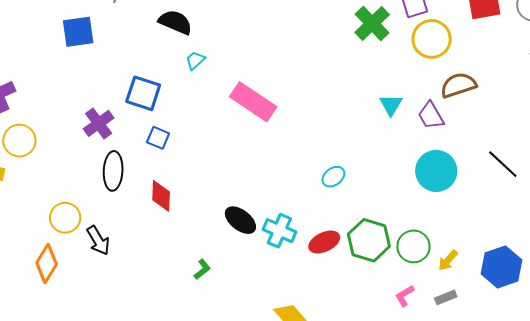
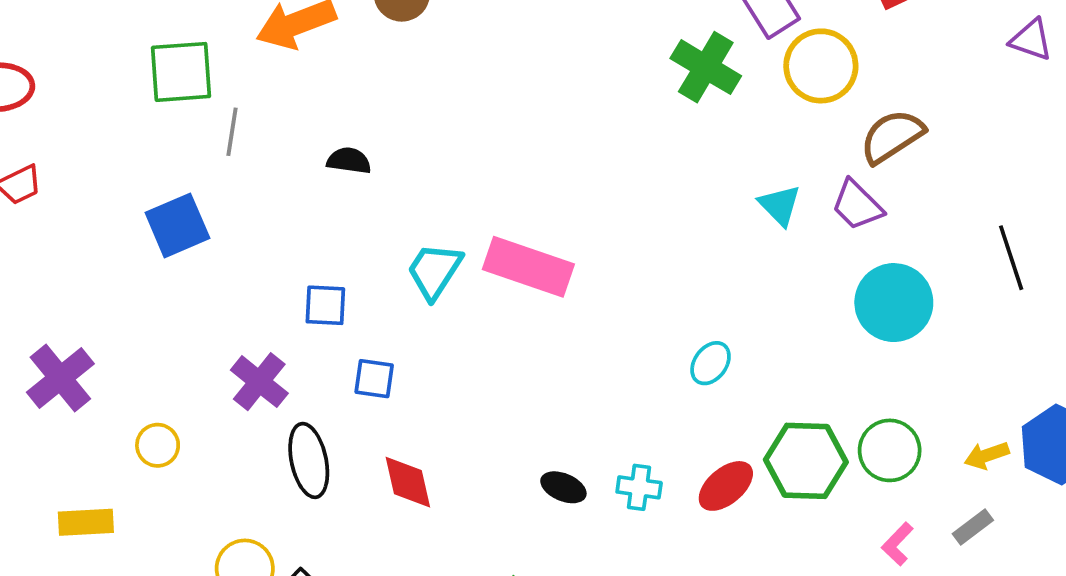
black semicircle: (175, 22) -> (349, 161), size x0.7
cyan trapezoid: (195, 60) -> (434, 271), moved, size x1.6
blue square: (143, 93) -> (325, 305), size x0.7
yellow circle: (19, 141) -> (158, 445), moved, size x0.7
black line: (503, 164) -> (1011, 258), turned 44
black ellipse: (240, 220) -> (563, 487), size x0.7
cyan cross: (279, 231) -> (639, 487), size x0.7
yellow arrow: (448, 260) -> (987, 455), moved, turned 45

